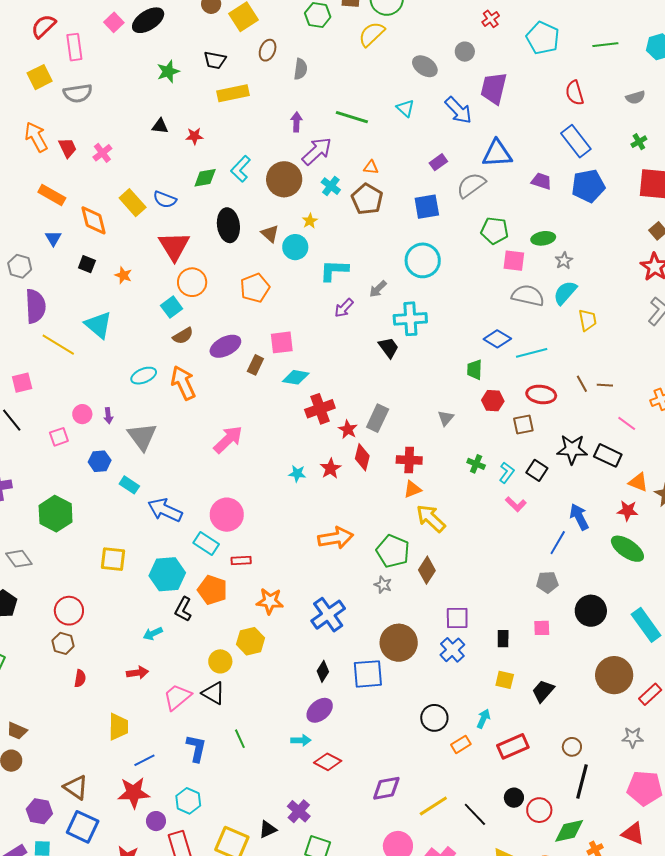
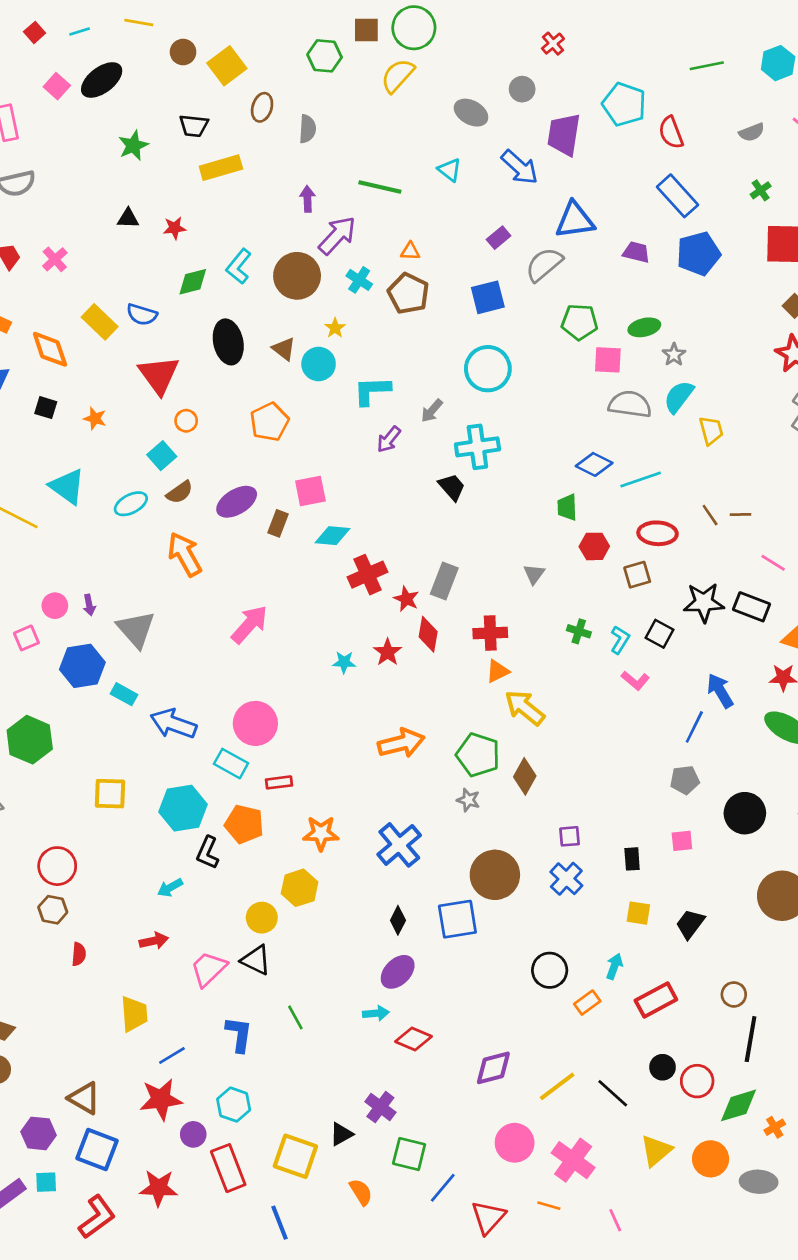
cyan pentagon: (543, 38) -> (624, 104), moved
orange circle: (192, 282) -> (186, 421), size x0.6
cyan ellipse: (144, 376) -> (131, 504), moved
blue hexagon: (100, 461) -> (82, 666), size x1.5
purple square: (457, 618) -> (570, 836), size x0.7

